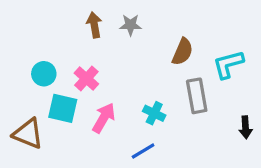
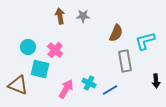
cyan cross: (154, 113) -> (89, 83), moved
pink arrow: (104, 118) -> (66, 89), moved
blue line: (143, 151) -> (110, 90), moved

